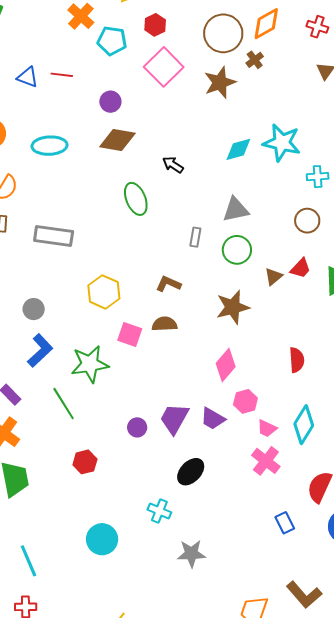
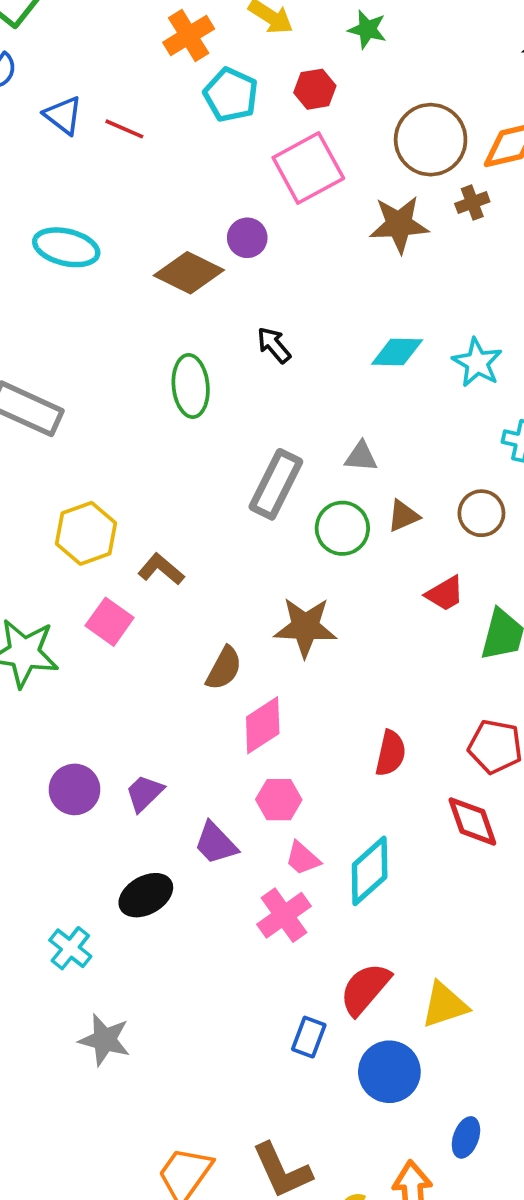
purple circle: (110, 102) -> (247, 238), moved
cyan star: (282, 143) -> (477, 363), size x0.7
gray triangle: (236, 210) -> (361, 457), size x0.7
gray rectangle: (195, 237) -> (276, 484), size x1.8
brown triangle: (273, 277) -> (403, 516), moved
brown L-shape: (168, 284) -> (161, 569), moved
brown semicircle: (164, 324) -> (224, 668), moved, turned 105
purple trapezoid: (174, 419) -> (144, 793), size x0.7
purple trapezoid: (213, 419) -> (216, 843), moved
purple circle: (137, 427) -> (75, 789), size x1.4
blue rectangle: (285, 523) -> (309, 1037), moved, turned 30

